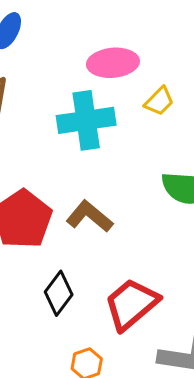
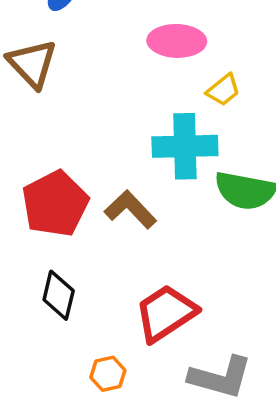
cyan cross: (86, 120) -> (185, 146), moved
black diamond: (59, 293) -> (59, 295), moved, turned -30

